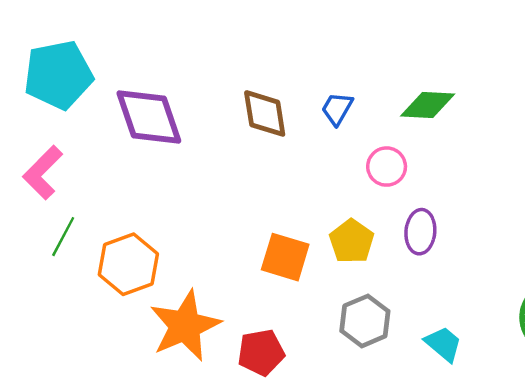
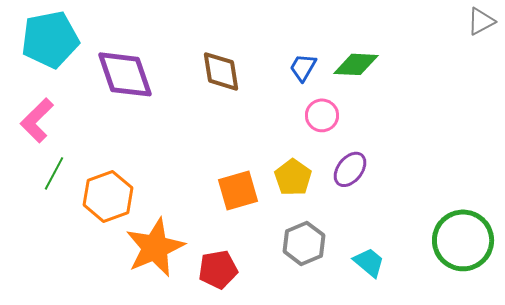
blue trapezoid: (337, 109) -> (303, 67), moved
purple ellipse: (420, 232) -> (350, 169), turned 33
orange square: (285, 257) -> (238, 190), turned -33

